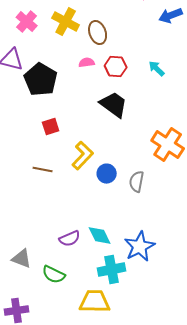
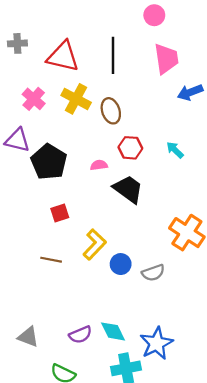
pink semicircle: (87, 63) -> (99, 165), moved
gray semicircle: (137, 182) -> (153, 273), turned -120
gray triangle: (22, 259) -> (28, 337), moved

